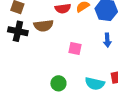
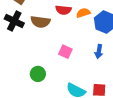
green circle: (58, 83) -> (38, 74), moved

